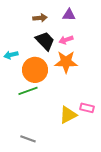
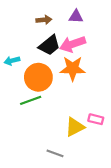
pink arrow: (66, 40) -> (73, 44), size x1.6
black trapezoid: (45, 41) -> (49, 45), turned 95
gray line: (28, 139) -> (55, 153), moved

